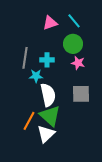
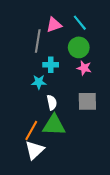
gray line: (25, 58) -> (38, 41), moved
white semicircle: (48, 95) -> (52, 102), size x0.6
green triangle: (50, 116) -> (54, 125), turned -40
white triangle: (46, 134) -> (35, 150), moved

